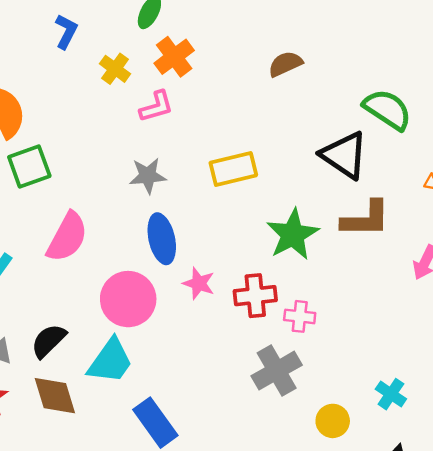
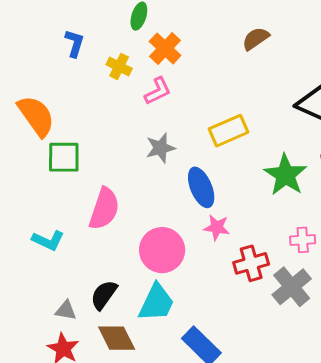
green square: (29, 167) -> (64, 157), turned 30
blue ellipse: (162, 239) -> (201, 187), moved
red cross: (255, 296) -> (251, 263), moved

